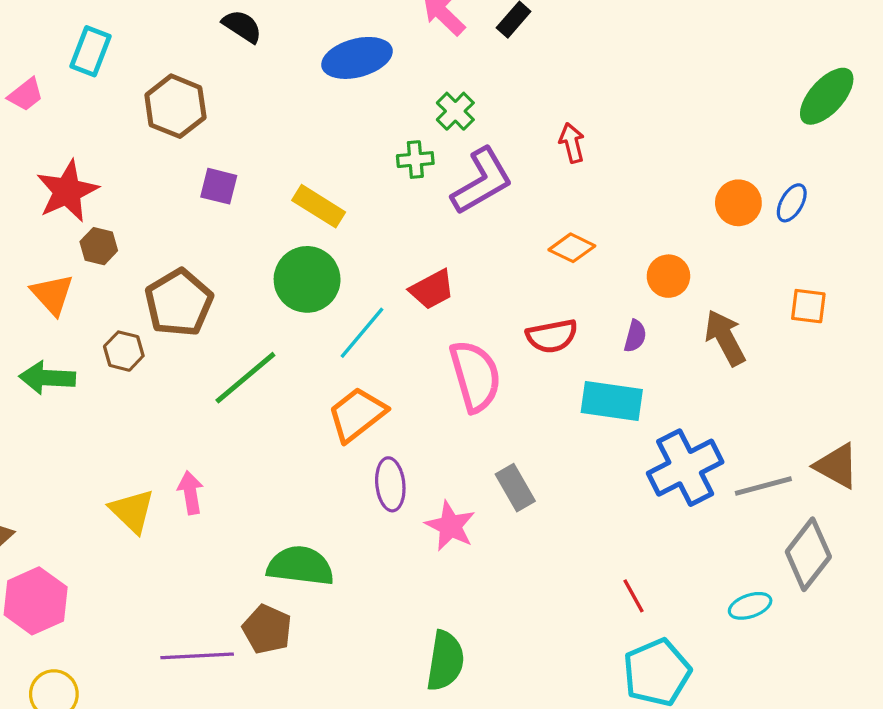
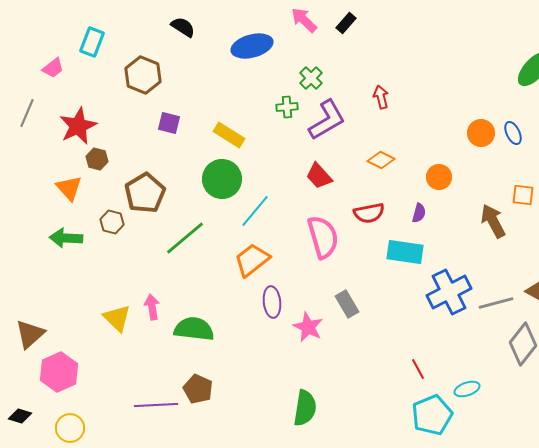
blue ellipse: (792, 203) -> (513, 133), turned -55
red trapezoid: (432, 289) -> (319, 176), moved, turned 76
brown arrow: (725, 338) -> (493, 221), moved
green semicircle: (300, 566) -> (194, 329), moved
cyan ellipse: (750, 606) -> (467, 389), moved

